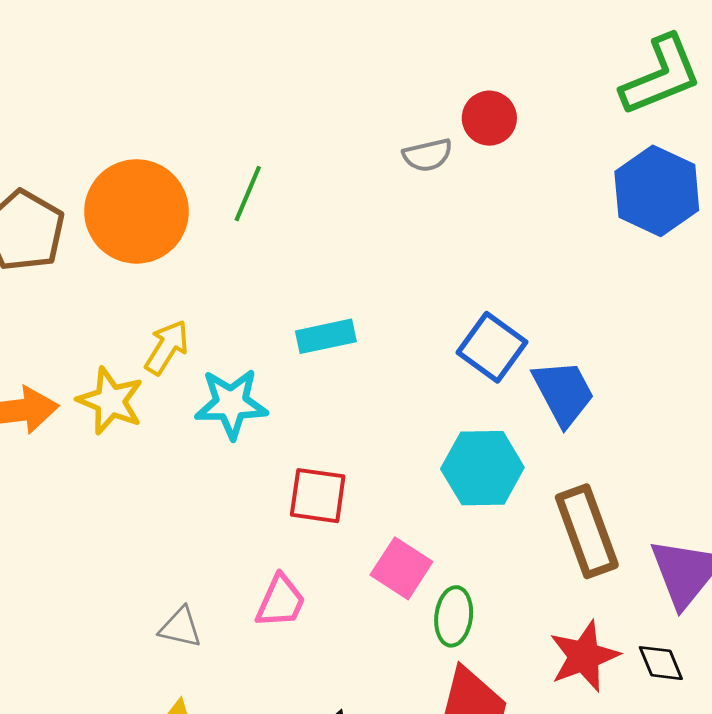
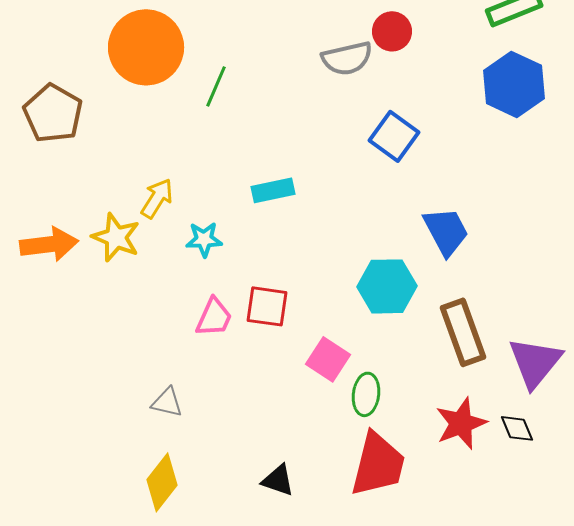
gray semicircle: (428, 155) -> (347, 58), size x1.4
orange circle: (137, 211) -> (146, 47), moved
blue square: (492, 347) -> (394, 136), moved
cyan star: (231, 404) -> (204, 239), size x0.7
pink trapezoid: (281, 601) -> (214, 317), moved

